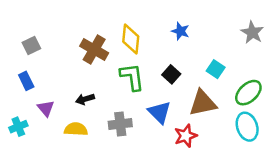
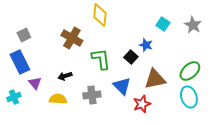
blue star: (180, 31) -> (146, 45), moved
yellow diamond: (131, 39) -> (100, 15), moved
cyan square: (216, 69) -> (163, 24), moved
blue rectangle: (26, 81) -> (20, 62), size x1.6

